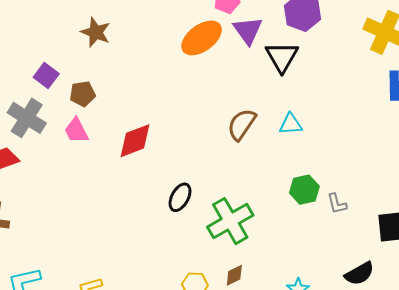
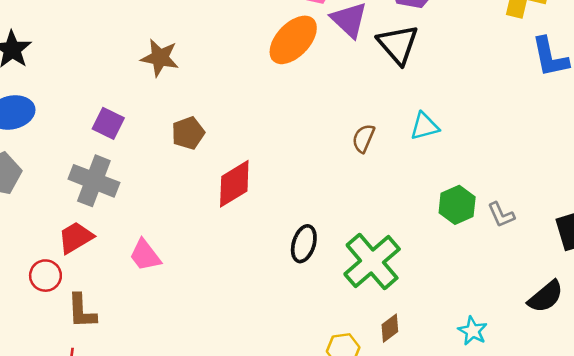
brown pentagon: (83, 94) -> (188, 133), moved
brown semicircle: (242, 124) -> (363, 138), size x0.7
pink trapezoid: (76, 131) -> (145, 255), moved

